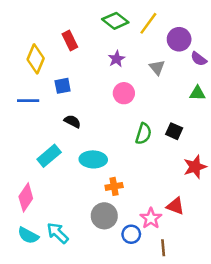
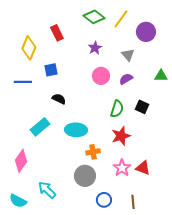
purple semicircle: (199, 59) -> (126, 79), moved, turned 112
red star: (195, 167) -> (121, 136), moved
pink star: (151, 218) -> (122, 168), moved
blue circle: (131, 234) -> (104, 200), moved
cyan semicircle: (28, 235) -> (18, 201), moved

